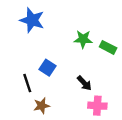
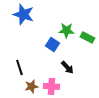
blue square: (47, 68) -> (52, 44), moved
pink cross: (97, 106) -> (51, 86), moved

